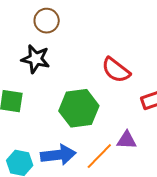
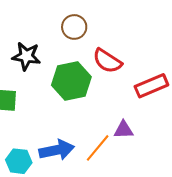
brown circle: (47, 21) -> (74, 27), moved
green hexagon: (79, 108) -> (71, 81), moved

